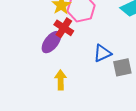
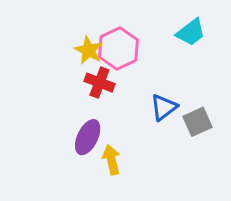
purple ellipse: (51, 42) -> (88, 137), moved

